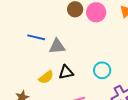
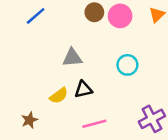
blue line: (36, 37) -> (36, 16), moved, turned -54
cyan circle: (102, 70) -> (127, 65), moved

